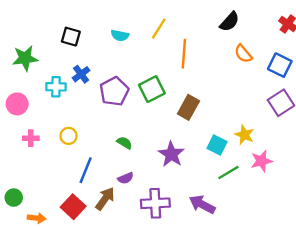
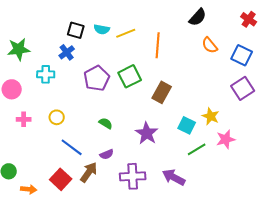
yellow line: (159, 29) -> (126, 33), moved, turned 36
black square: (71, 37) -> (76, 30), moved
blue cross: (81, 74) -> (67, 52), moved
blue line: (86, 170) -> (72, 147), turned -75

